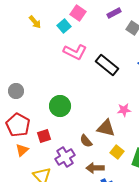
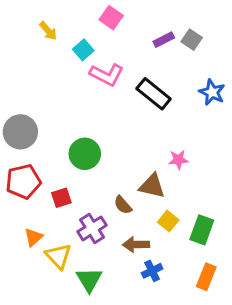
purple rectangle: (114, 13) -> (164, 40), moved
cyan square: (64, 26) -> (83, 50), moved
gray circle: (16, 91) -> (20, 132), size x1.5
red pentagon: (18, 125) -> (23, 182), turned 30
orange triangle: (22, 150) -> (34, 237), moved

